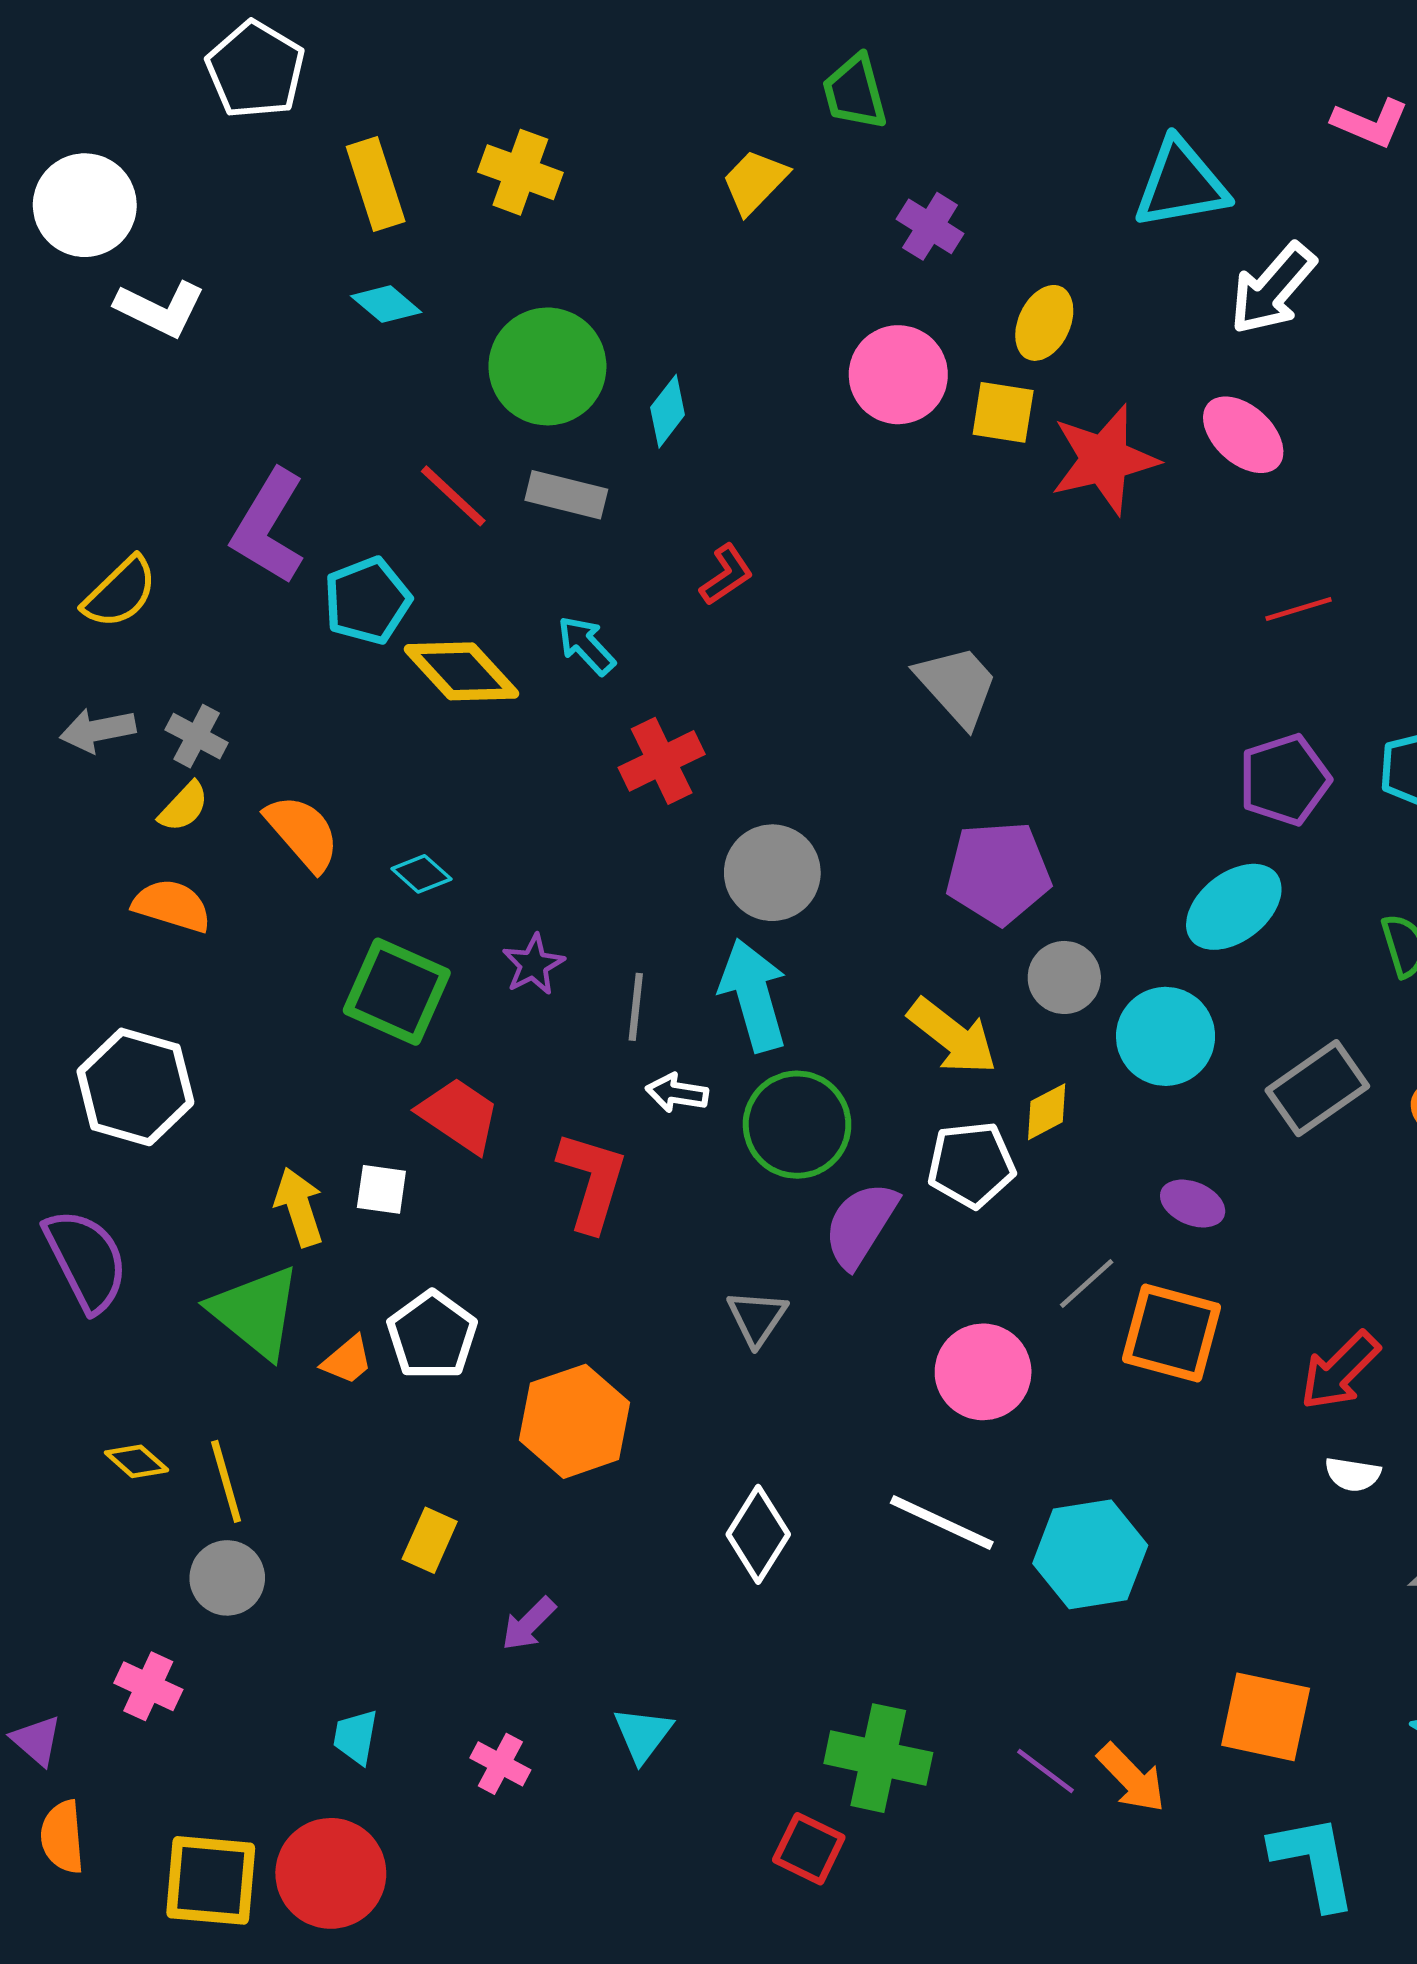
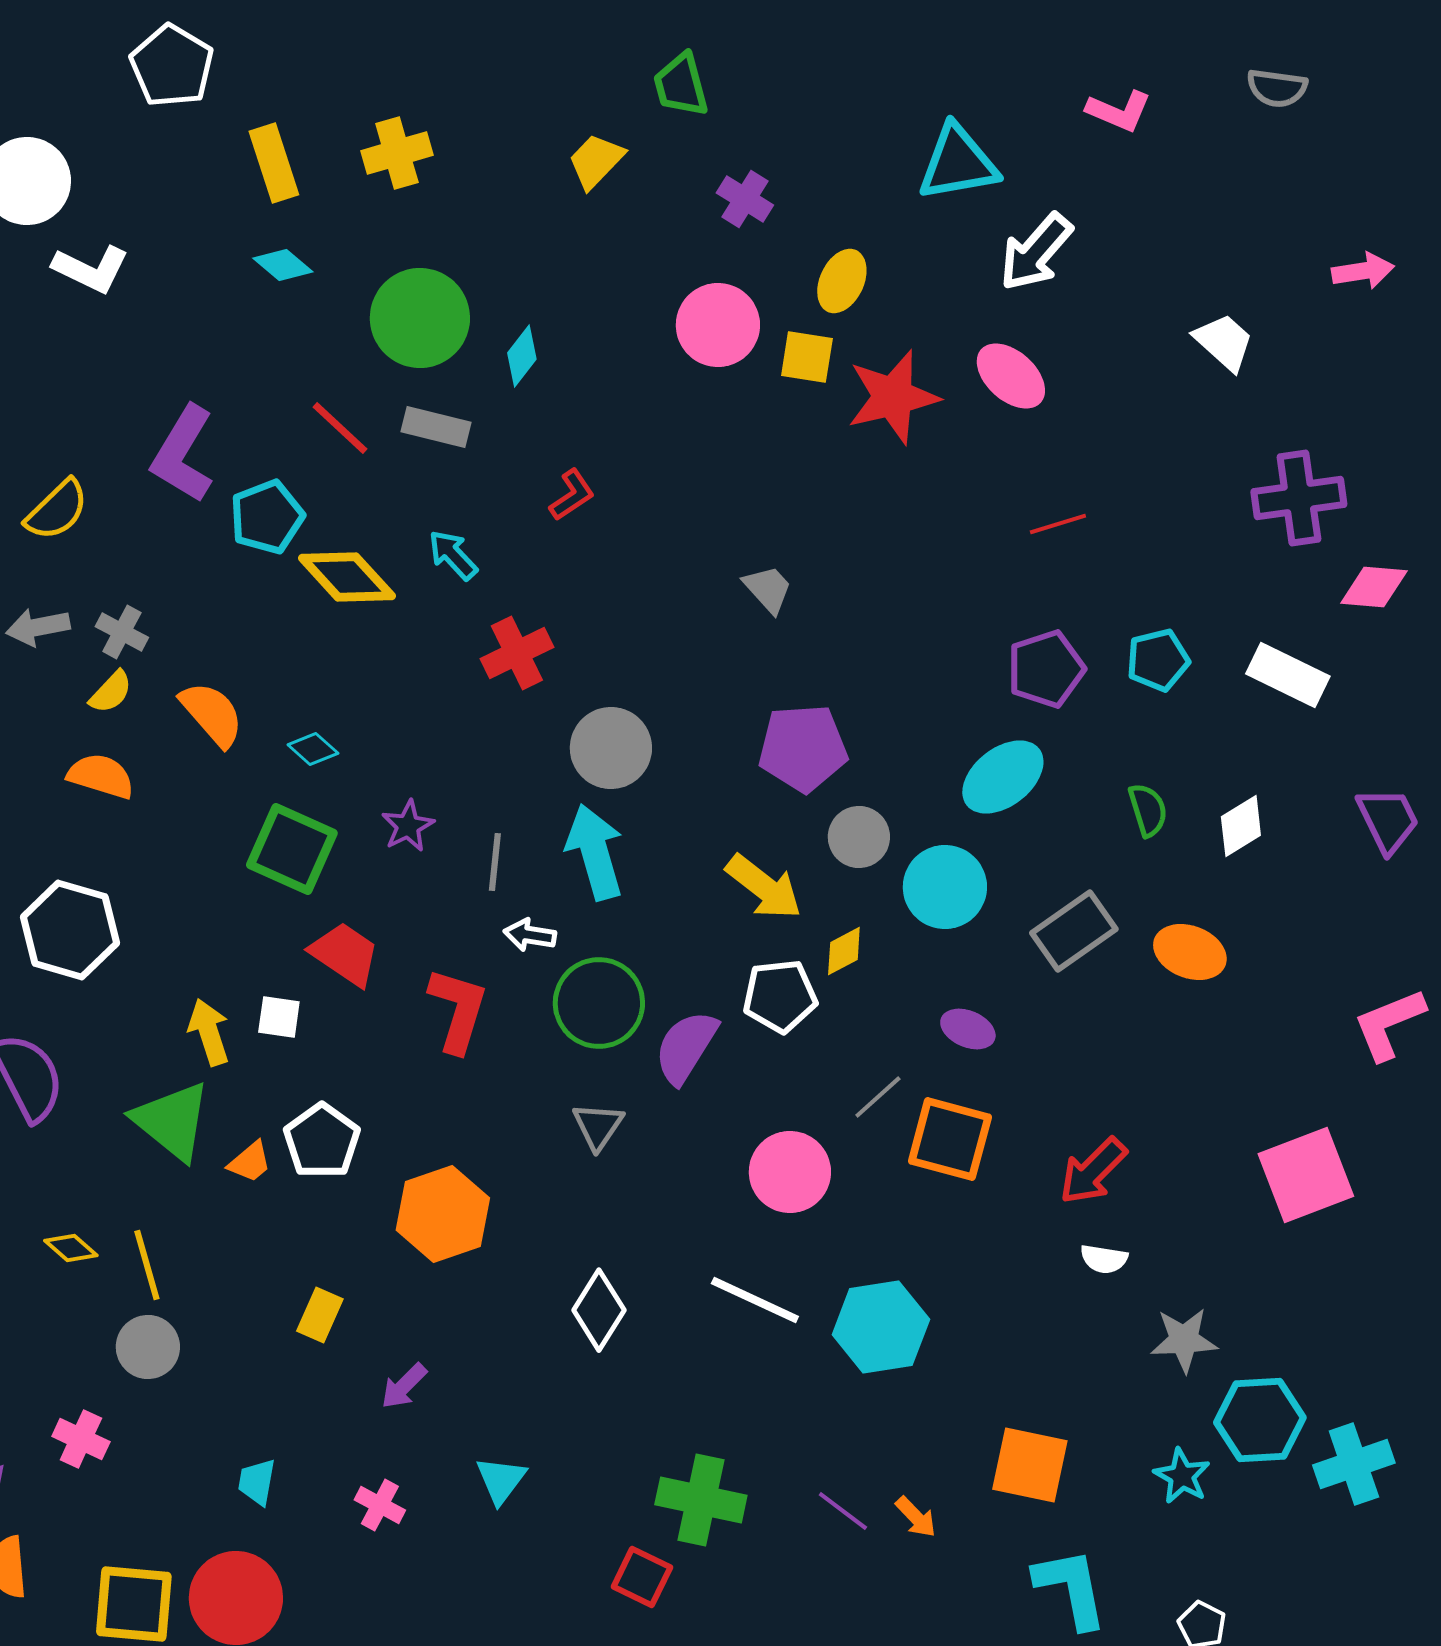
yellow cross: (520, 172) -> (397, 153), turned -36
gray trapezoid: (957, 686) -> (768, 589), size x0.7
green circle: (797, 1125) -> (599, 1003), moved
orange arrow: (1131, 1778) -> (916, 1517), size x0.7

